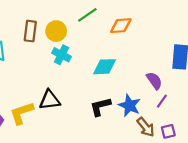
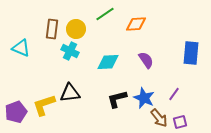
cyan cross: (62, 55) -> (70, 51), moved
cyan diamond: (105, 67) -> (108, 62), moved
purple semicircle: (154, 81) -> (146, 60), moved

